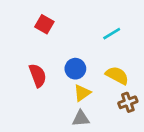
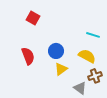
cyan line: (112, 34) -> (93, 35), moved, turned 48
gray triangle: (81, 118) -> (80, 88), moved, turned 40

